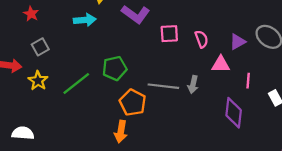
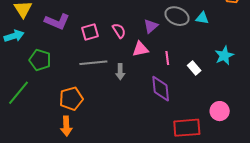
green pentagon: (115, 68) -> (40, 60), moved, turned -30
gray line: (163, 86) -> (93, 63), moved
orange pentagon: (133, 103) -> (71, 99), turned -30

